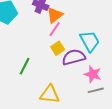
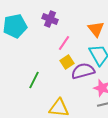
orange triangle: (55, 15) -> (96, 29), moved, turned -30

